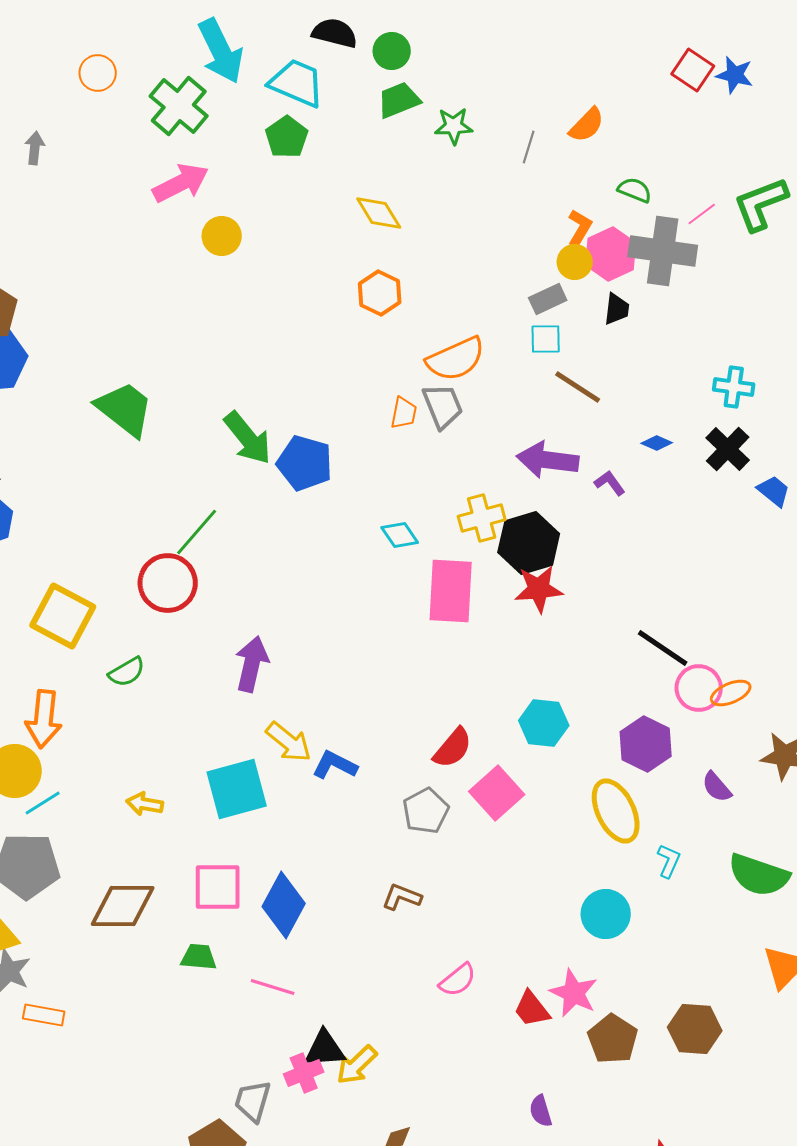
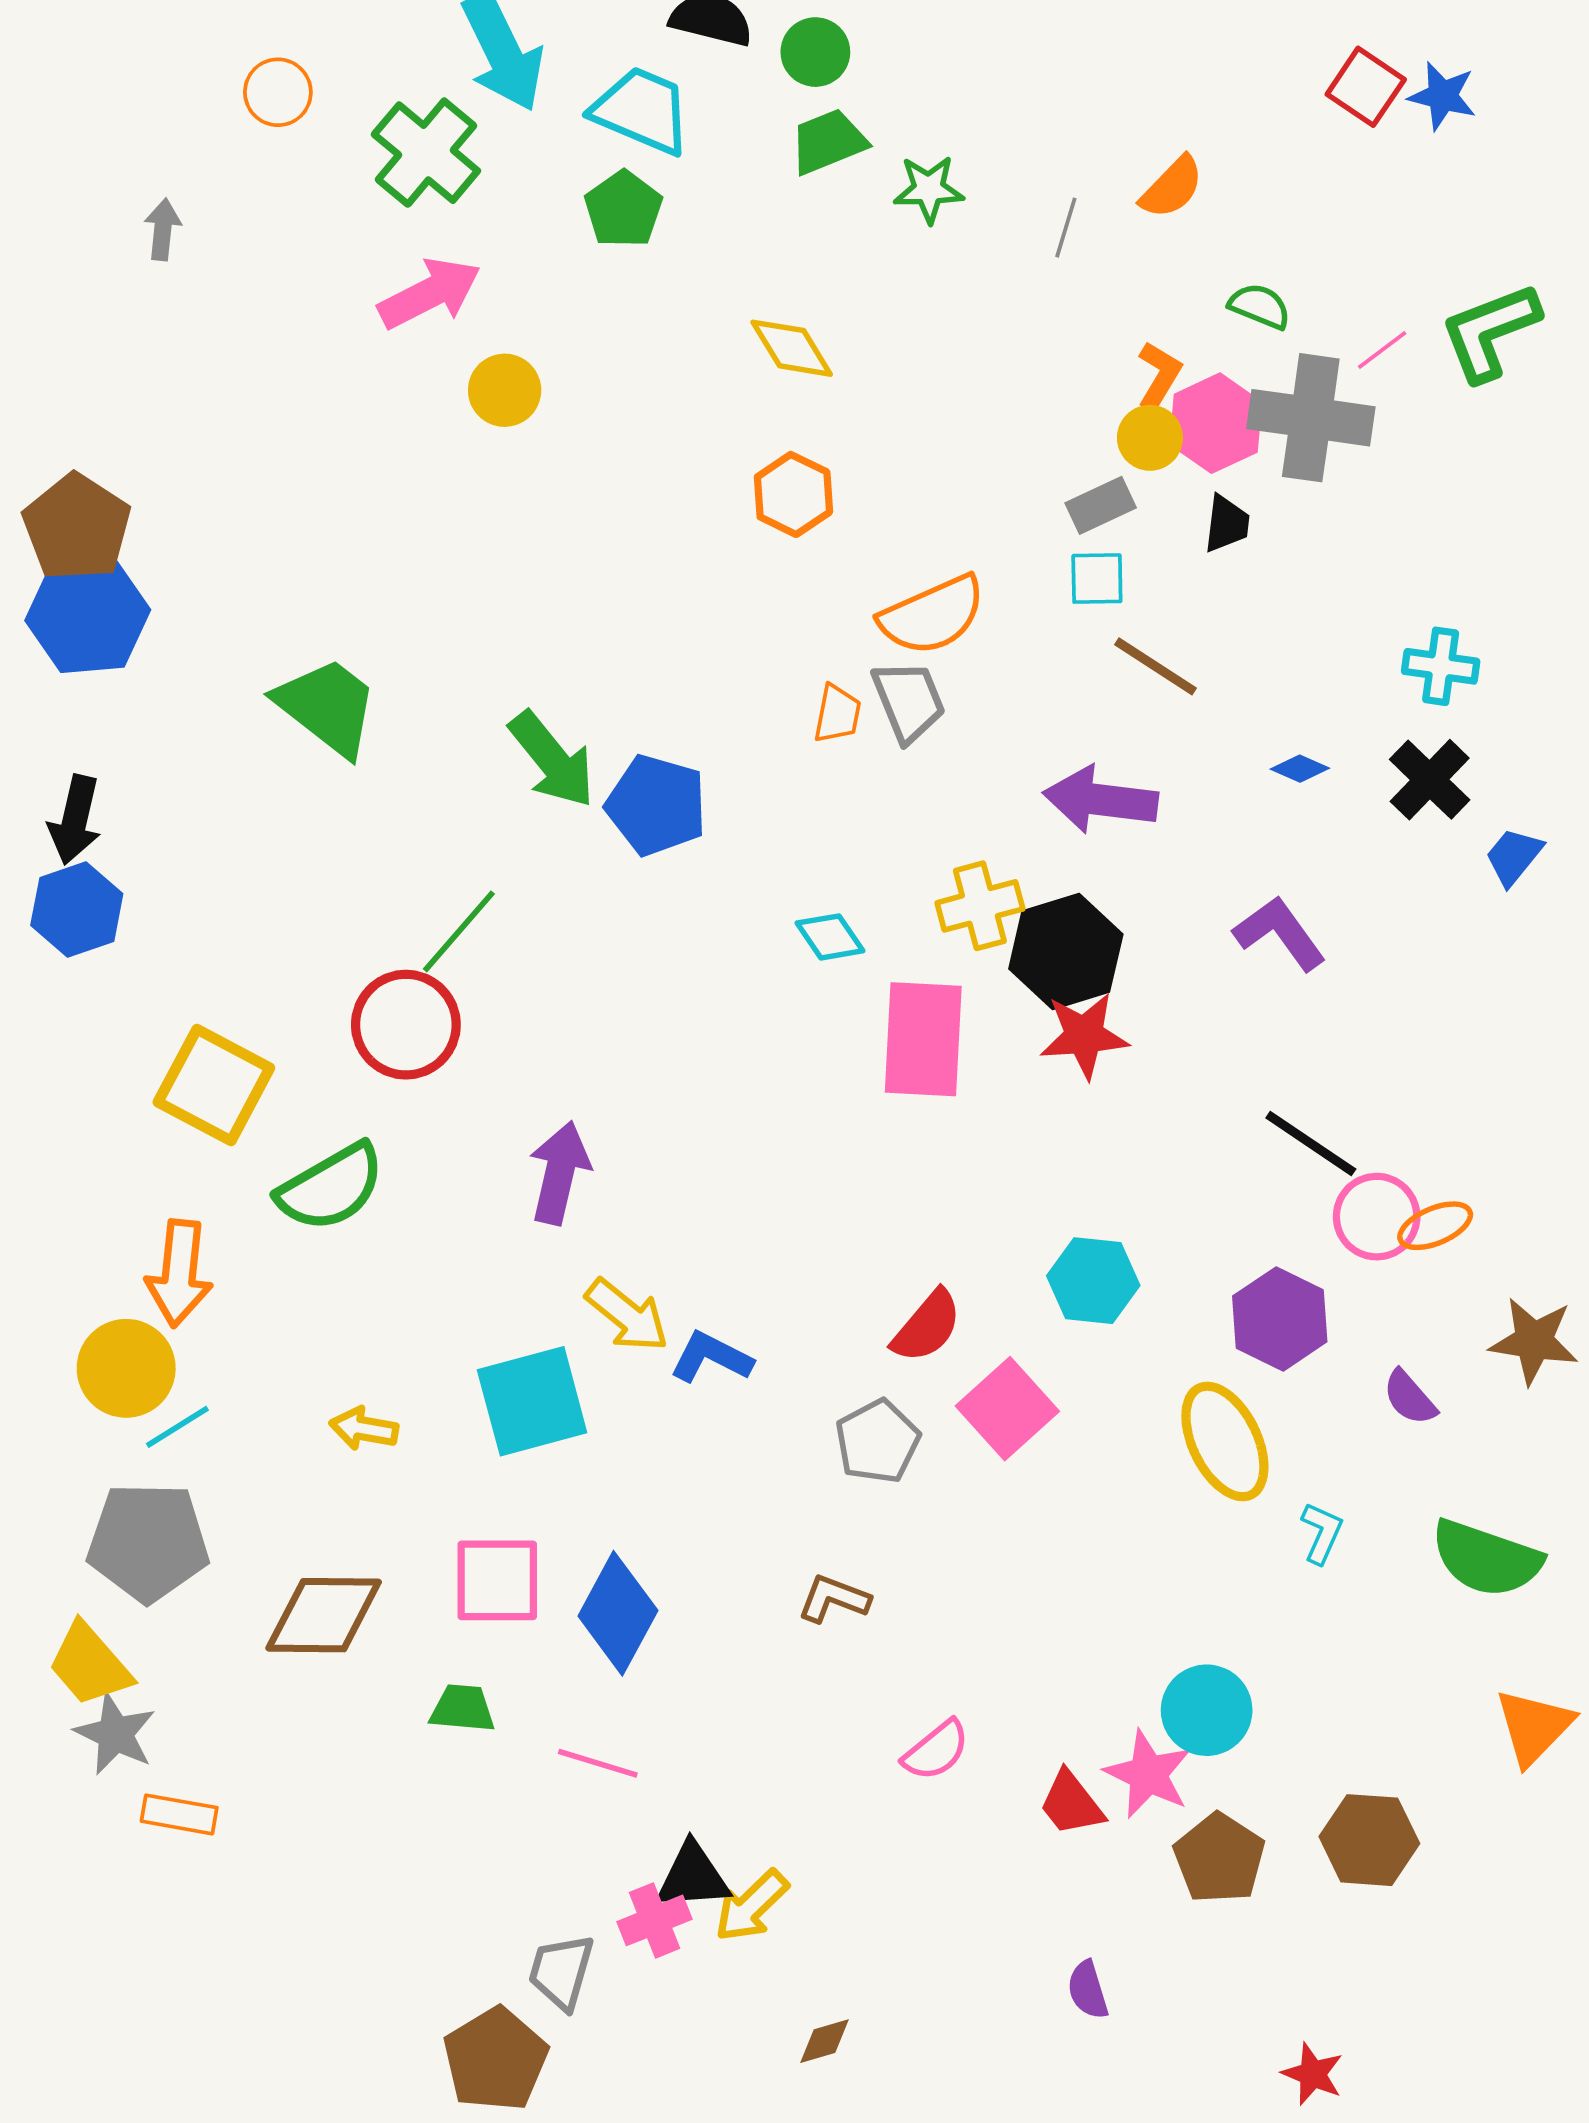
purple L-shape: (610, 483) -> (1280, 933), moved, size x1.6
blue trapezoid: (774, 491) -> (1514, 856), turned -90
green semicircle: (127, 672) -> (331, 1187), size x1.6
cyan circle: (606, 914) -> (1207, 1710), moved

